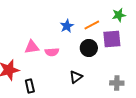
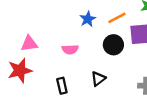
pink triangle: (32, 47) -> (29, 44), moved
black rectangle: (30, 86) -> (62, 86), moved

